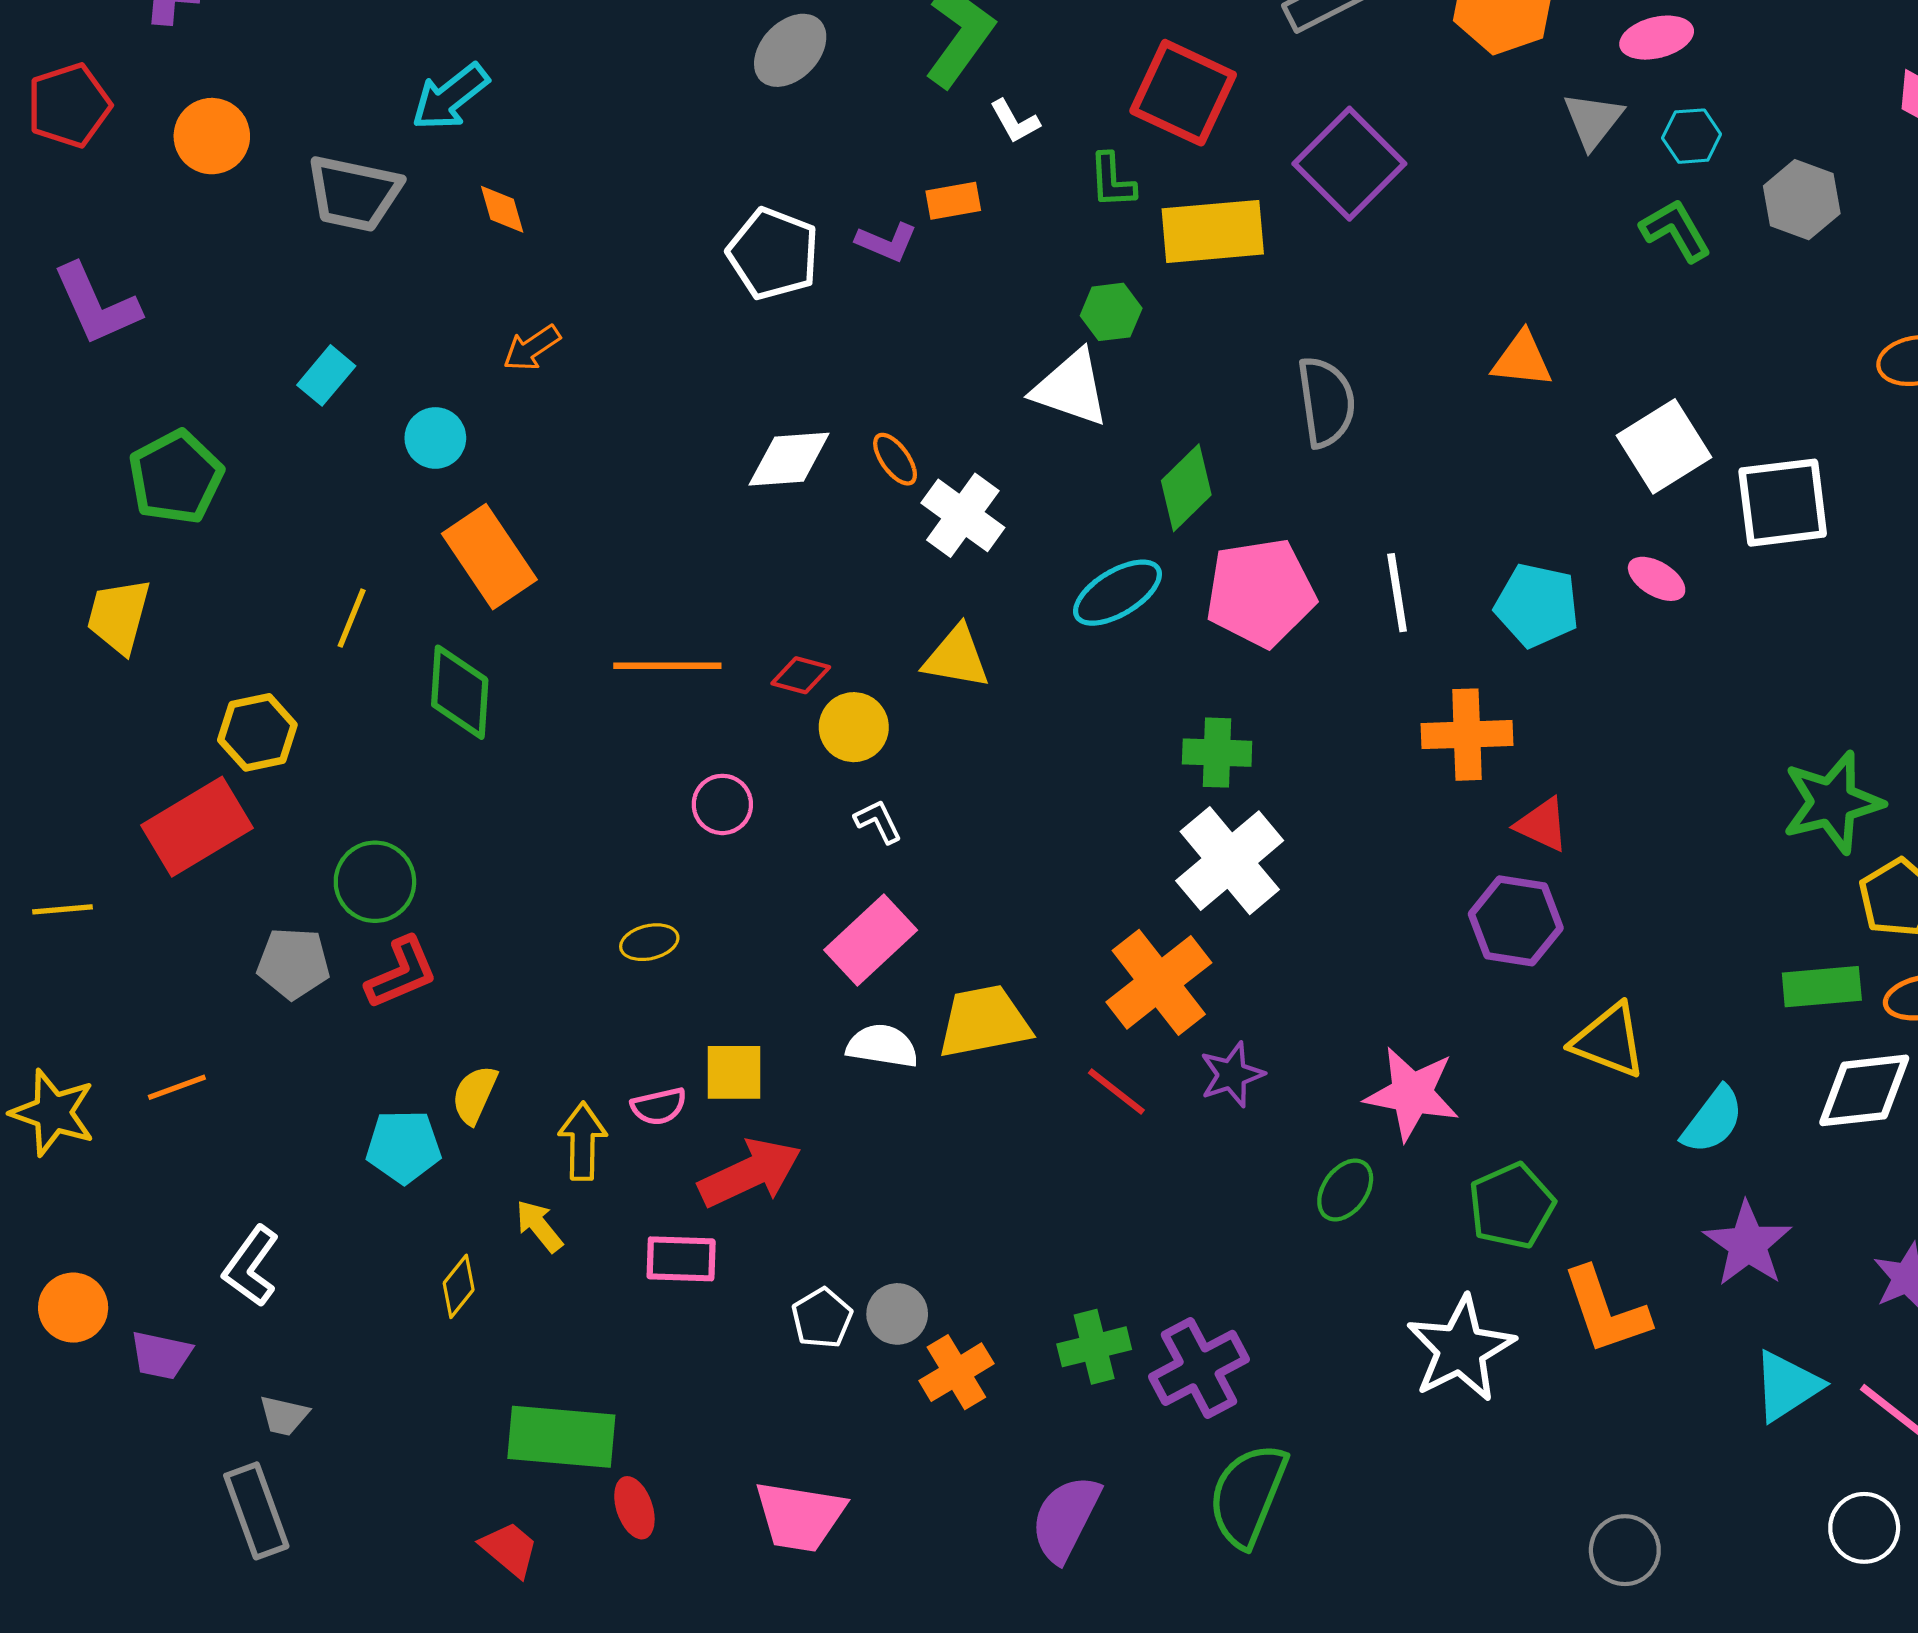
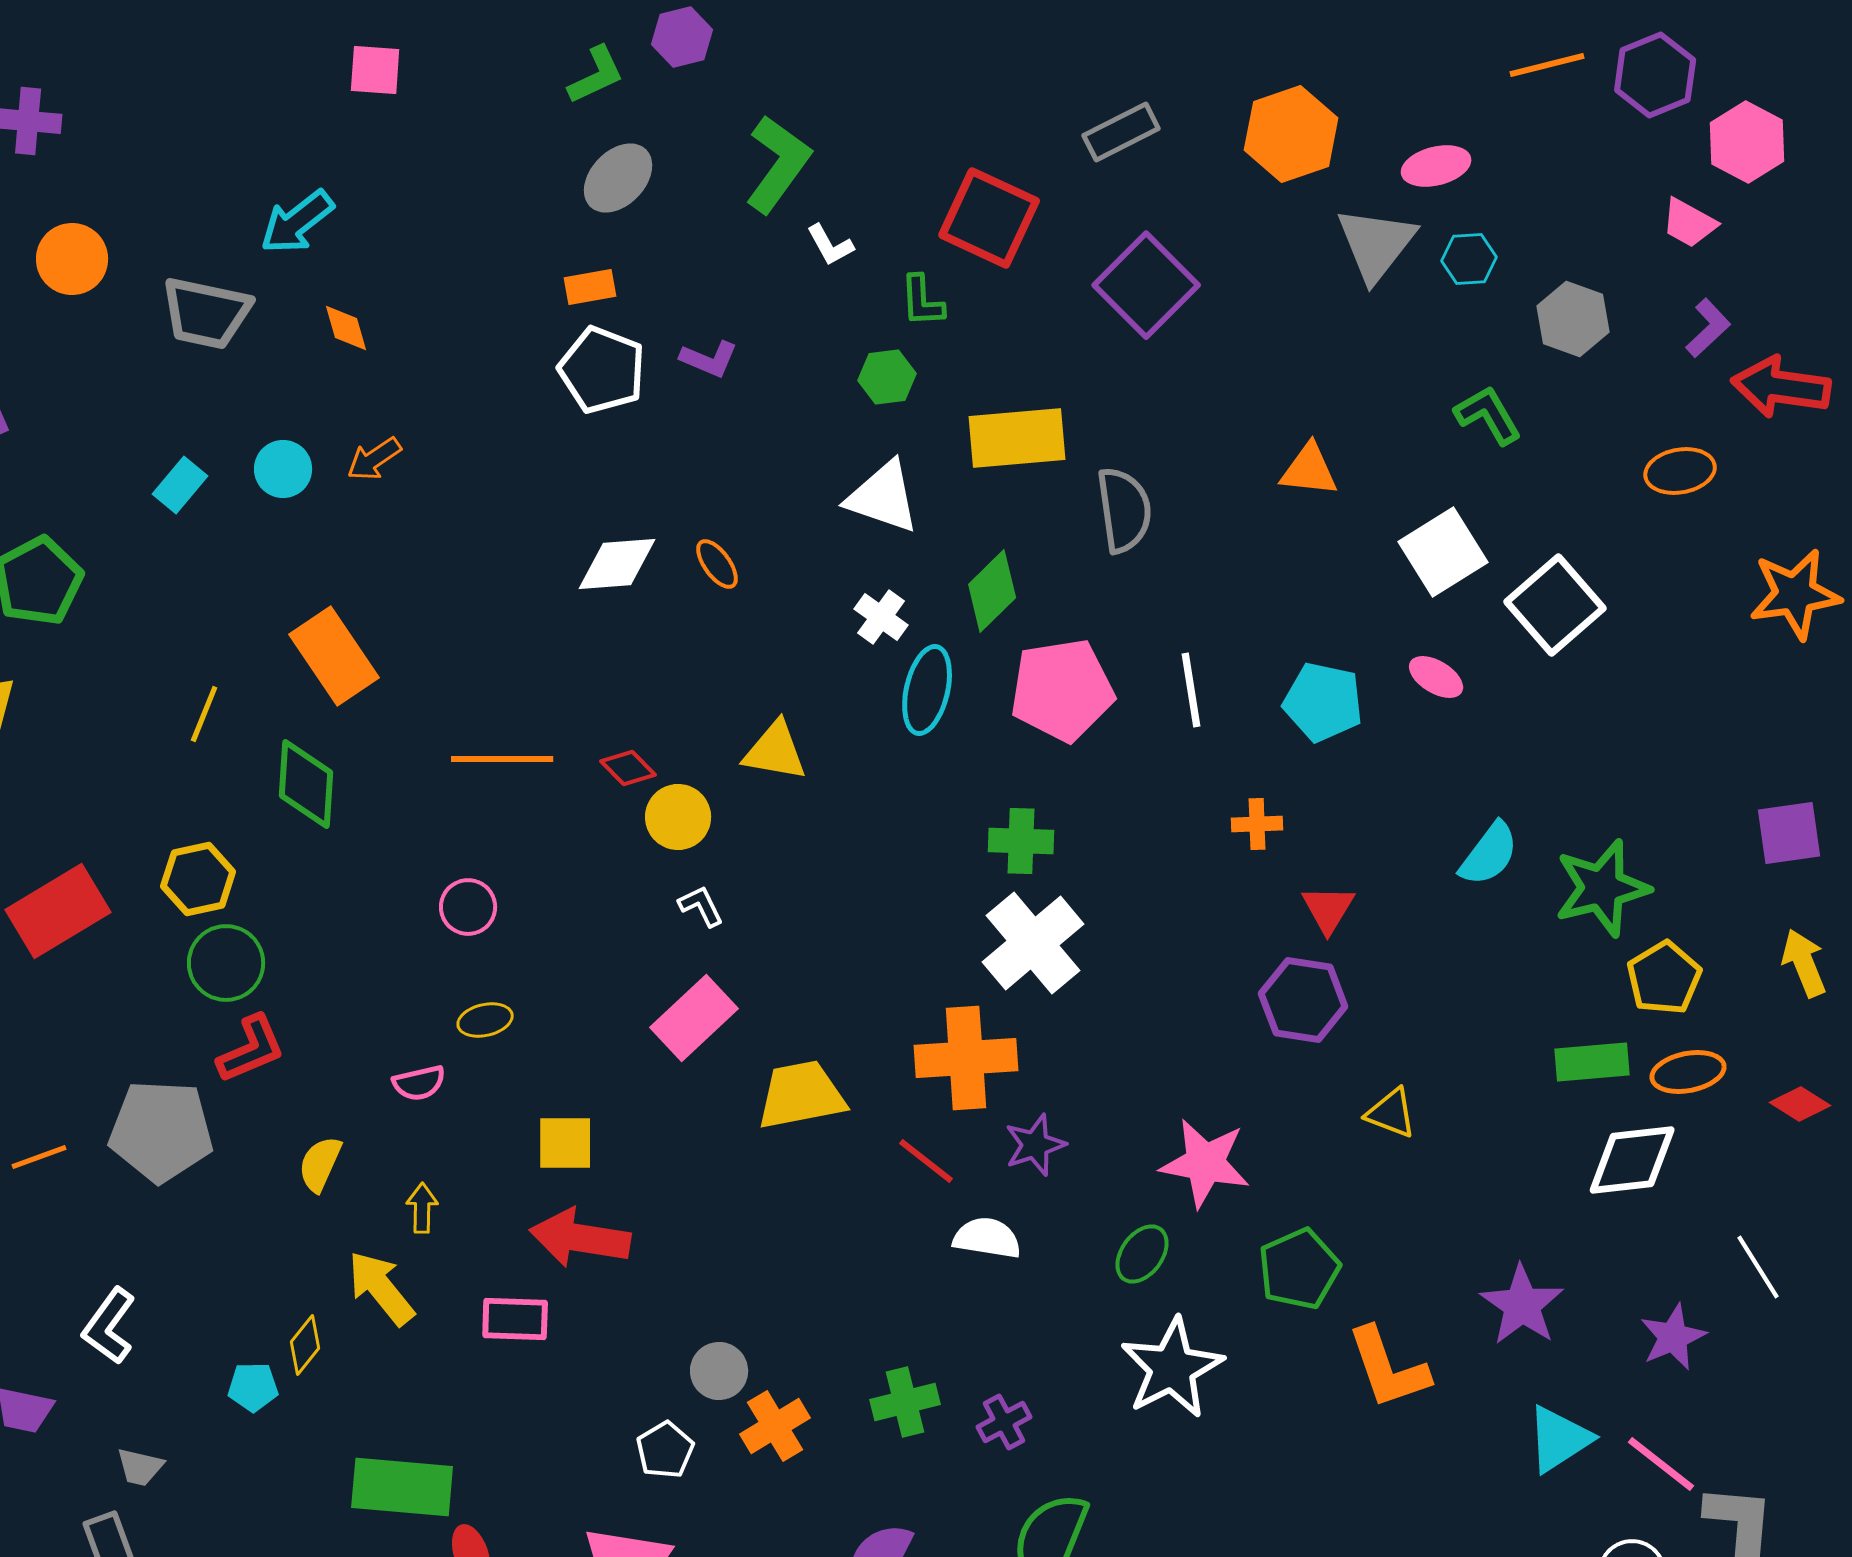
gray triangle: (1593, 120) -> (1376, 244), size x1.4
orange rectangle: (953, 201) -> (590, 287), moved
green L-shape: (1676, 230) -> (1488, 415), moved
yellow rectangle: (1213, 231) -> (1017, 438), moved
green hexagon: (1111, 312) -> (887, 377), moved
cyan circle: (435, 438) -> (283, 469), moved
white square: (1783, 503) -> (1555, 605), turned -34
white cross: (963, 515) -> (881, 617), moved, size x0.7
cyan ellipse: (1117, 593) -> (927, 690), turned -46
red diamond: (801, 675) -> (628, 768), turned 30
yellow hexagon: (257, 732) -> (198, 879), moved
orange cross: (1467, 735) -> (1257, 824), size x0.6
pink circle: (722, 804) -> (468, 907), moved
red triangle: (1542, 825) -> (1328, 909), turned 36
gray pentagon: (293, 963) -> (161, 1131), moved, size x1.5
orange cross: (1159, 982) -> (966, 1058), turned 34
yellow triangle: (1609, 1041) -> (1391, 1113), size x0.7
white semicircle: (882, 1046) -> (987, 1238), moved
pink semicircle: (659, 1106) -> (419, 1083), moved
cyan semicircle: (1713, 1120) -> (1489, 854), moved
yellow arrow: (583, 1141) -> (422, 1208), size x0.7
cyan pentagon: (404, 1147) -> (253, 1387), moved, size x0.7
red arrow: (750, 1173) -> (580, 1238), turned -146
yellow arrow: (539, 1226) -> (381, 1288), size x1.5
white pentagon: (822, 1318) -> (665, 1450), moved
white star: (1461, 1349) -> (1172, 1368), moved
purple cross: (1199, 1368) -> (1004, 1422), size x0.6

